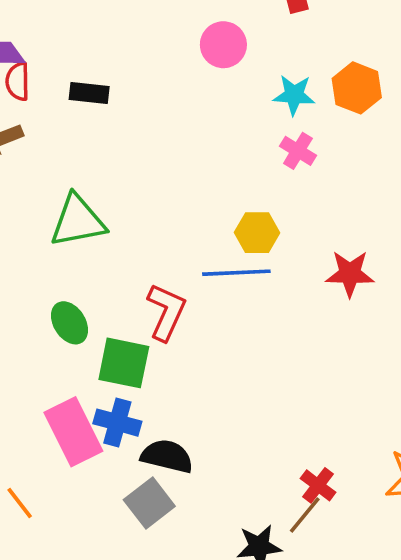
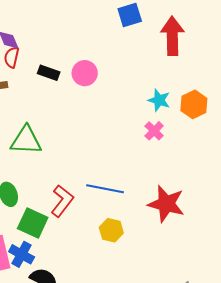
pink circle: (223, 45) -> (85, 73), moved
yellow hexagon: (257, 233) -> (111, 230), moved
red star: (350, 274) -> (166, 204), size x1.4

